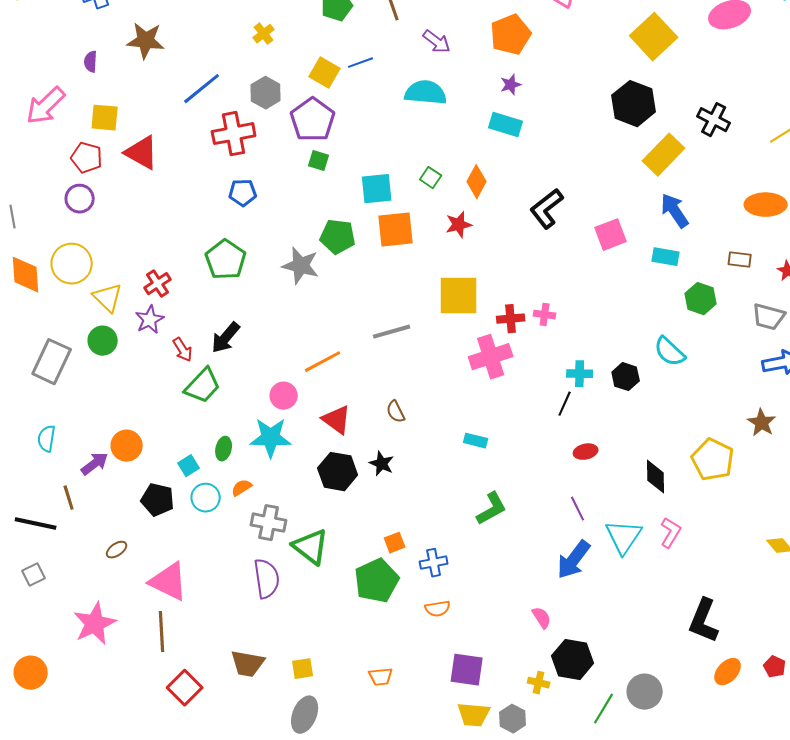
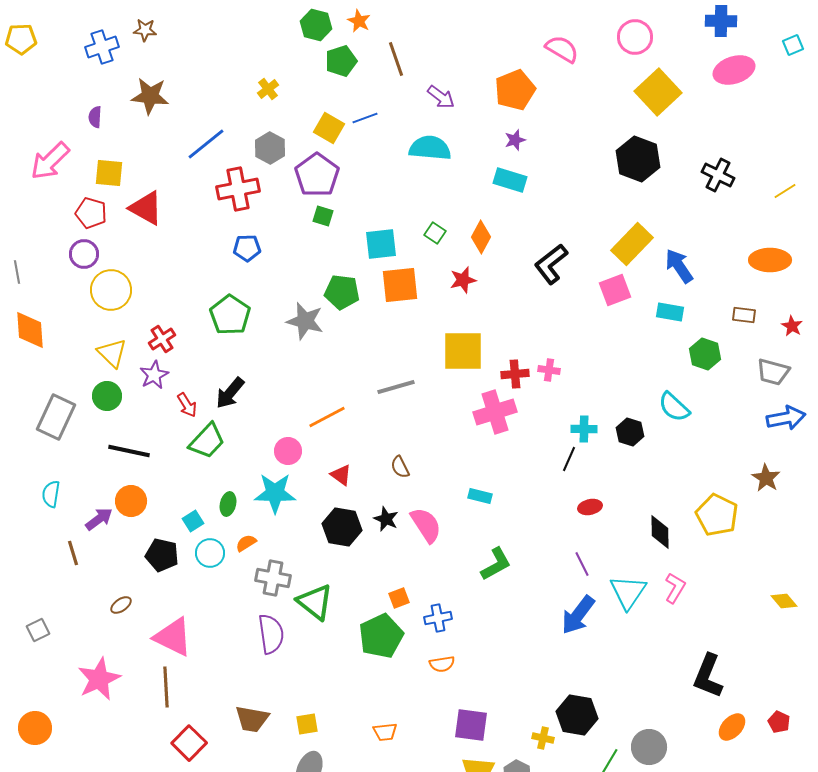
yellow rectangle: (664, 155) -> (632, 244), moved
yellow circle: (72, 264) -> (111, 290), moved
red triangle: (337, 420) -> (341, 475), size x0.7
black line: (36, 524) -> (129, 451), moved
pink semicircle: (542, 618) -> (426, 525), moved, size x1.6

